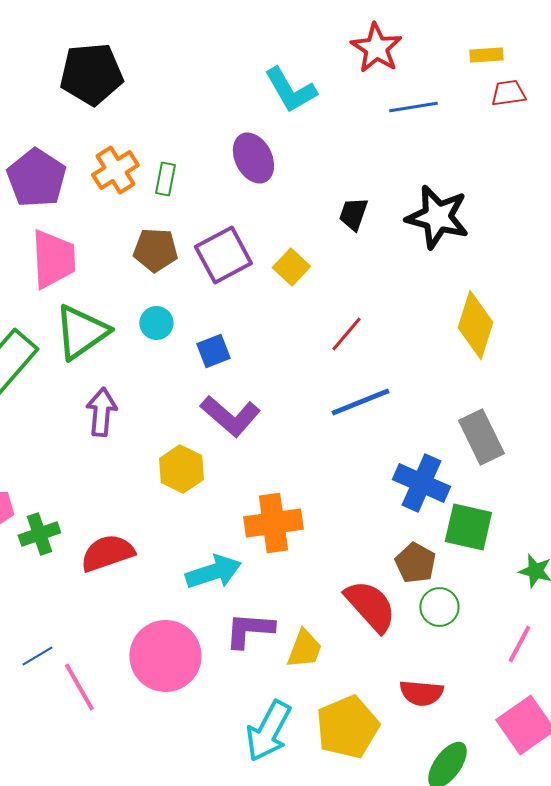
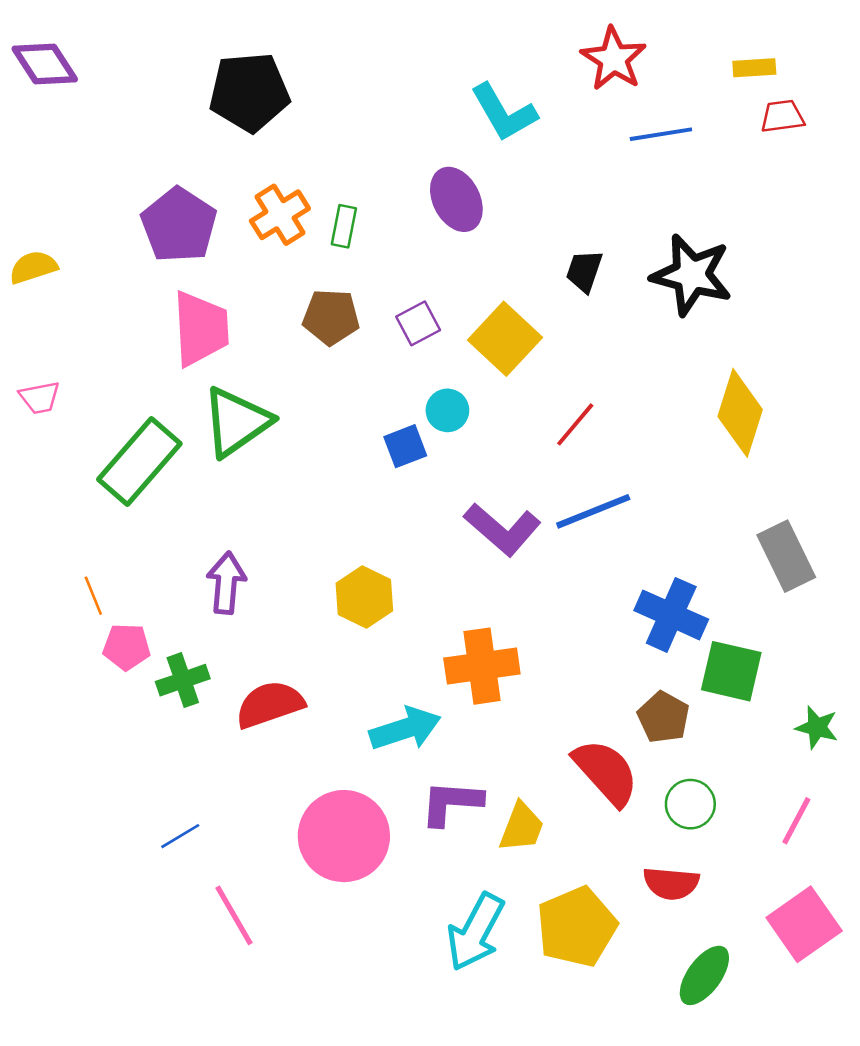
purple square: (223, 255) -> (418, 323), size x0.6
yellow square: (291, 267) -> (505, 339), size x1.5
cyan circle: (156, 323) -> (447, 410), moved
purple arrow: (101, 412) -> (226, 583), moved
purple L-shape: (230, 416) -> (502, 529), moved
gray rectangle: (481, 437) -> (786, 556), moved
green circle: (439, 607) -> (690, 804), moved
pink line: (79, 687) -> (234, 915), moved

